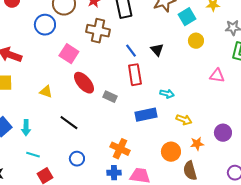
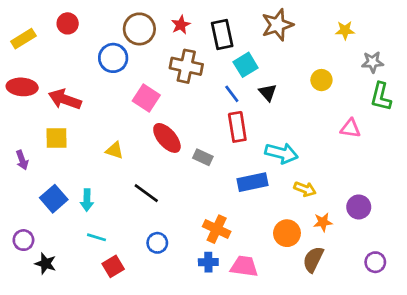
cyan square: (187, 17) -> (246, 65), moved
cyan arrow: (167, 94) -> (281, 153), size x1.6
brown semicircle: (190, 171) -> (313, 259), turned 42

